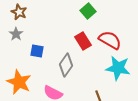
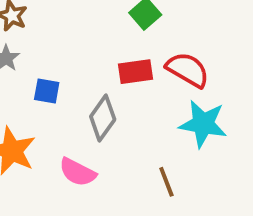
red rectangle: (83, 41) -> (136, 72), turned -66

